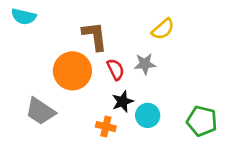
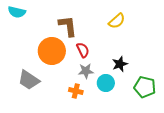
gray star: (145, 64) -> (86, 71), moved
black star: (123, 101) -> (120, 64), moved

